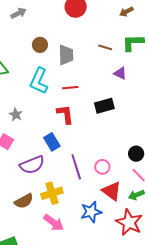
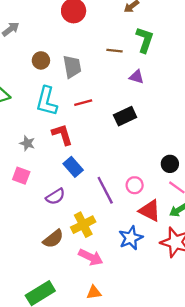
green L-shape: (133, 43) -> (145, 40), turned 120
red L-shape: (65, 114) -> (62, 135), moved
purple semicircle: (32, 165) -> (55, 196), size x0.7

